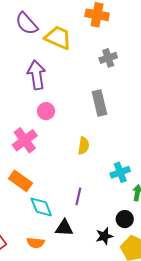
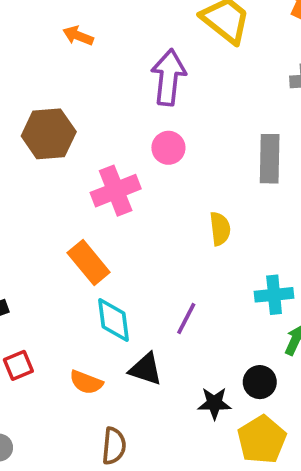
yellow semicircle: (84, 146) -> (220, 229), turned -30

